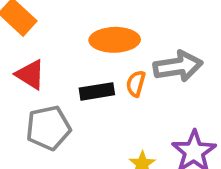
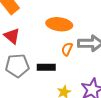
black rectangle: (97, 91) -> (46, 67), moved

